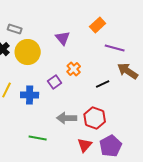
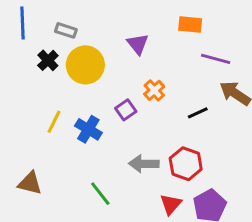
orange rectangle: (98, 25) -> (190, 24), turned 49
blue cross: (30, 95) -> (88, 129), turned 30
green line: (38, 138) -> (100, 194), turned 42

